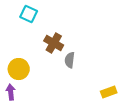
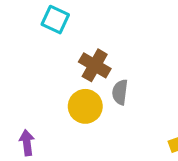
yellow circle: (19, 69) -> (85, 106), moved

